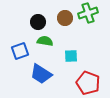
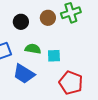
green semicircle: (45, 41) -> (33, 49), moved

